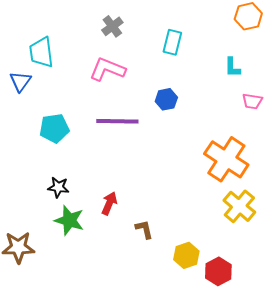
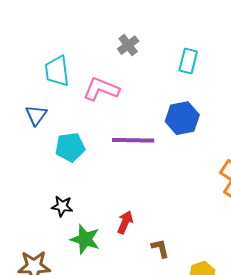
pink L-shape: (107, 69) -> (101, 89), moved
blue triangle: (20, 81) -> (36, 115), moved
blue hexagon: (166, 99) -> (182, 118), size x1.5
black star: (58, 187) -> (62, 206), moved

